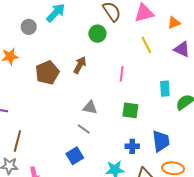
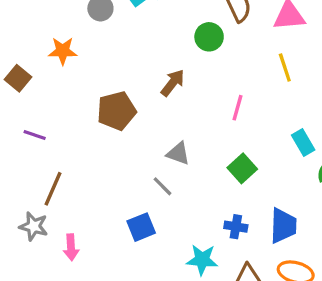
brown pentagon: (47, 73) -> (116, 111), moved
cyan rectangle: (165, 89) -> (303, 142), turned -35
green square: (130, 110) -> (242, 168), turned 30

